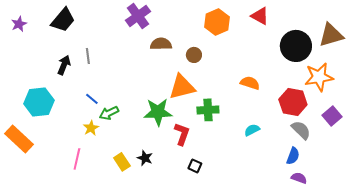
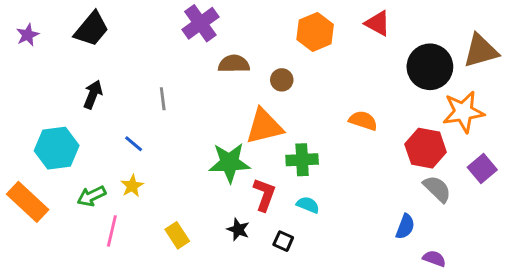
gray line: (88, 56) -> (163, 99), moved
green arrow: (109, 113) -> (91, 196), moved
cyan semicircle: (252, 130) -> (308, 205), moved, turned 49
blue semicircle: (293, 156) -> (405, 227), moved
black star: (145, 158) -> (238, 229), moved

